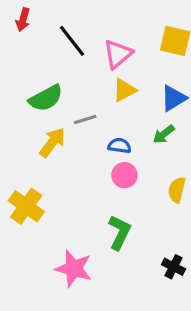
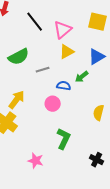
green arrow: (164, 134) -> (82, 77), moved
yellow arrow: (52, 142) -> (17, 100), moved
pink circle: (124, 175) -> (53, 104), moved
pink star: (74, 268) -> (36, 161), size x0.7

